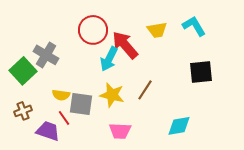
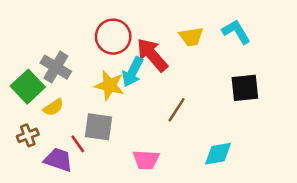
yellow semicircle: (61, 95) -> (53, 107), moved, turned -42
yellow star: (112, 95) -> (109, 85), moved

